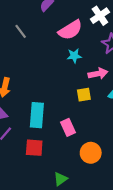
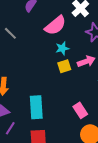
yellow square: (84, 95) -> (64, 66), moved
pink rectangle: (68, 127) -> (80, 110), moved

